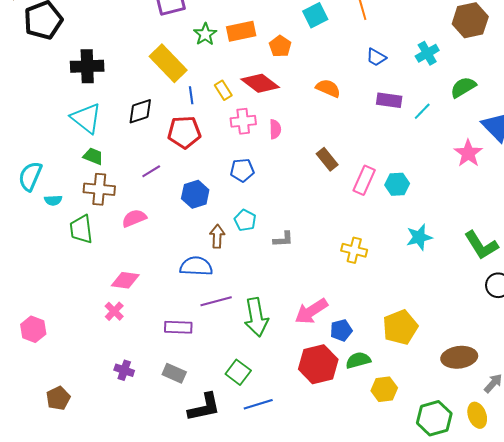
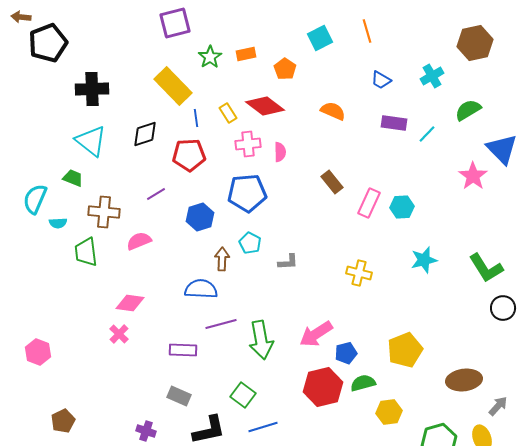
orange rectangle: (241, 31) -> (246, 54), size x0.7
green trapezoid: (93, 156) -> (73, 178), moved
blue pentagon: (242, 170) -> (247, 193), size x1.6
purple cross: (124, 370) -> (146, 431), moved

